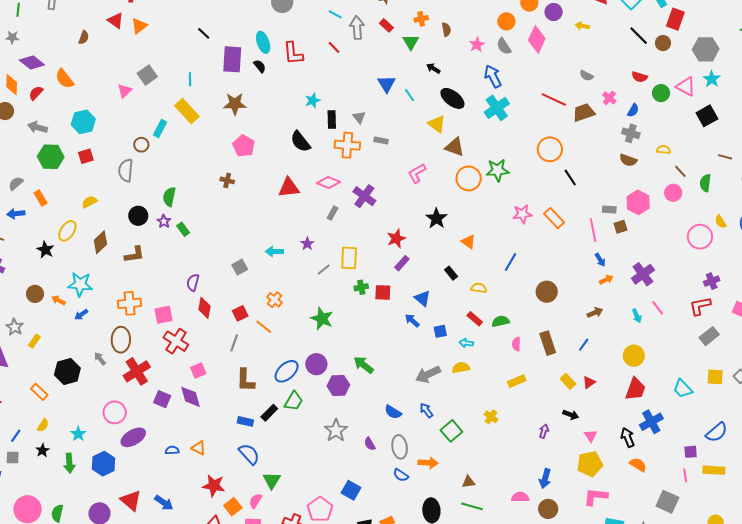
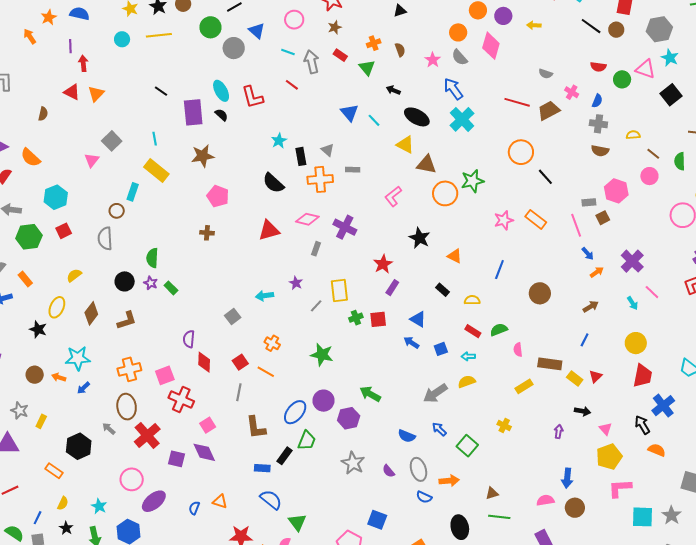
brown rectangle: (548, 343) -> (550, 364), moved, turned -55
blue semicircle: (172, 450) -> (194, 508), turned -56

